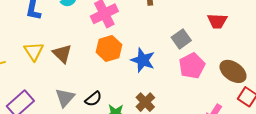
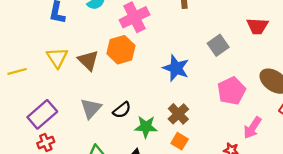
orange hexagon: (109, 48) -> (121, 50), moved
pink pentagon: (192, 66) -> (231, 91), moved

